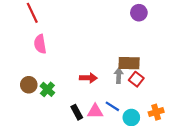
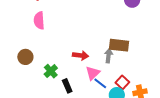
red square: (136, 79) -> (122, 82), moved
green cross: (47, 89) -> (51, 71), moved
pink triangle: (95, 111) -> (93, 73), moved, turned -49

